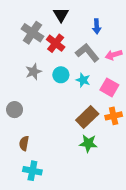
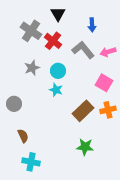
cyan star: (83, 80) -> (56, 90), moved
brown semicircle: (24, 143) -> (23, 136), turned 144
green star: (88, 143) -> (85, 147), moved

